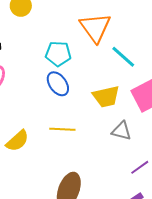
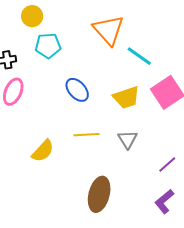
cyan pentagon: (58, 54) -> (48, 46), moved
gray triangle: (121, 131) -> (128, 139), moved, turned 50

